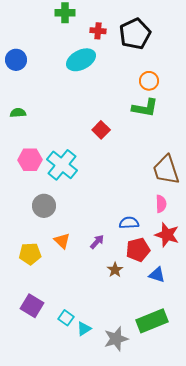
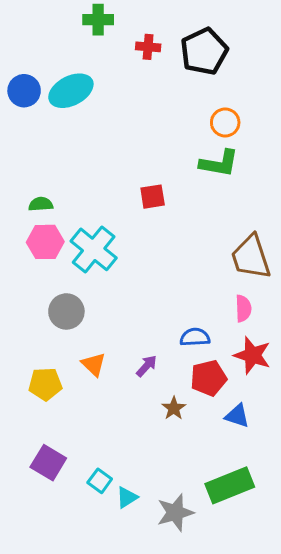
cyan ellipse: (81, 60) -> (71, 91), moved
green semicircle: (18, 113) -> (41, 204), moved
red square: (101, 130) -> (153, 197), turned 36

